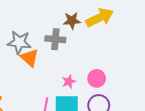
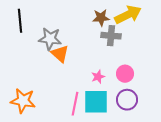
gray cross: (55, 39) -> (111, 36), moved

